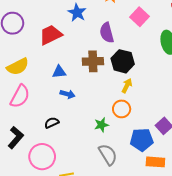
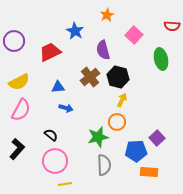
brown cross: (93, 61) -> (90, 77), turned -36
black semicircle: (52, 123) -> (51, 135), turned 64
green star: (101, 125) -> (98, 137), size x1.5
gray semicircle: (108, 155) -> (104, 165), turned 30
pink circle: (42, 157) -> (55, 161), moved

